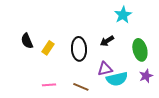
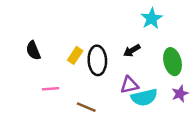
yellow rectangle: (48, 48) -> (75, 55), moved
pink line: (49, 85) -> (51, 89), moved
brown line: (81, 87) -> (86, 107), moved

